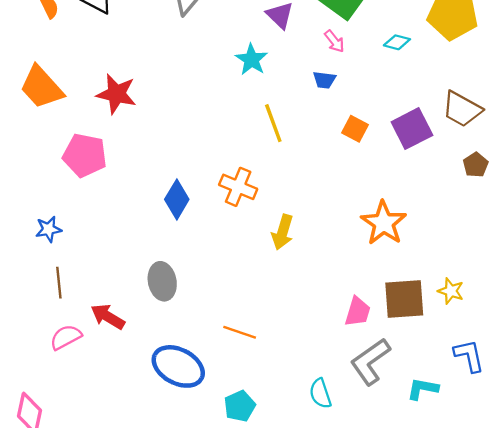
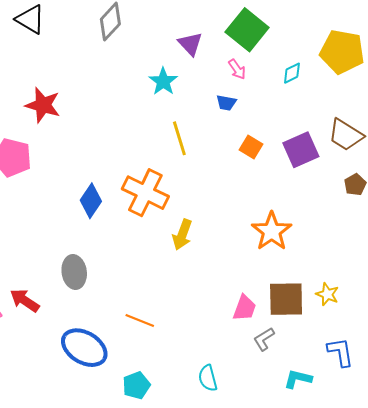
cyan diamond: (397, 42) -> (292, 73), turned -45
orange cross: (238, 187) -> (145, 193), size x1.4
gray L-shape: (370, 362) -> (264, 339), moved, size x0.6

